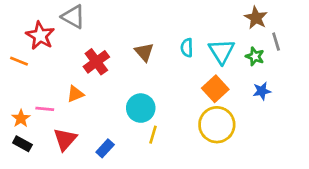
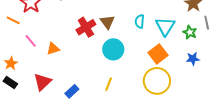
red cross: (96, 62) -> (86, 27), moved
cyan circle: (141, 108) -> (113, 49), moved
pink line: (45, 109) -> (31, 41), moved, turned 40

